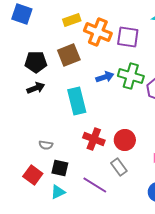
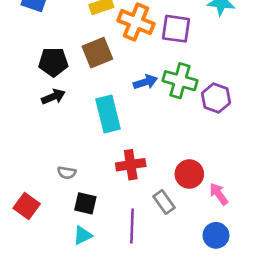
red cross: (94, 139) -> (131, 165), turned -30
red circle: (125, 140) -> (189, 174), moved
red square: (33, 175) -> (27, 206), moved
purple line: (95, 185) -> (132, 226), turned 60

